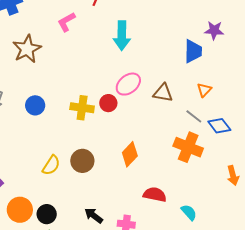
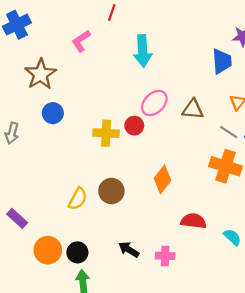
blue circle: (35, 105) -> (53, 113), moved

